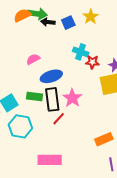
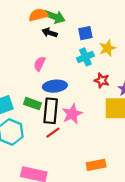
yellow star: (91, 17) -> (107, 48), moved
black arrow: (48, 22) -> (50, 33), moved
cyan cross: (81, 52) -> (85, 57), moved, turned 35
pink semicircle: (33, 59) -> (40, 64), turned -48

